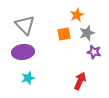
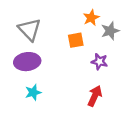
gray star: (87, 33) -> (110, 31), moved
purple star: (94, 52) -> (99, 62), moved

